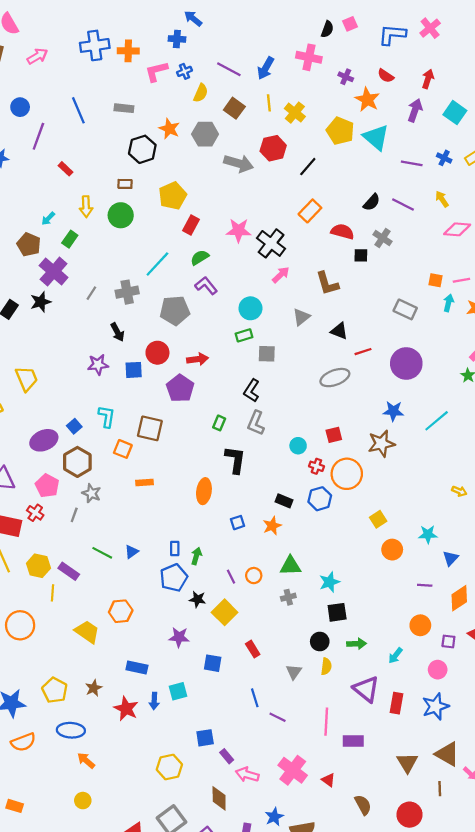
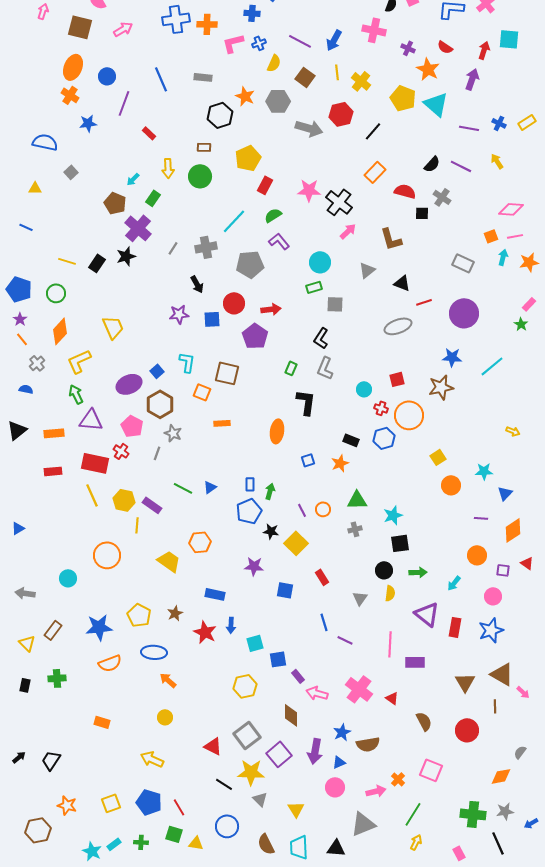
cyan square: (455, 113) -> (509, 39), moved, turned -30
pink diamond: (457, 229) -> (511, 209), moved
orange square: (435, 280) -> (491, 236), turned -32
cyan square: (178, 691) -> (255, 643), moved

